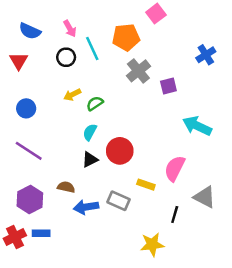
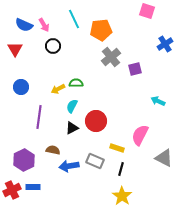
pink square: (156, 14) -> (147, 11), moved, turned -35
pink arrow: (70, 29) -> (44, 25), moved
cyan line: (92, 49) -> (74, 19), moved
yellow arrow: (72, 95) -> (58, 89), moved
green semicircle: (95, 103) -> (76, 83), turned 32
cyan arrow: (197, 126) -> (158, 101), size x0.6
purple line: (29, 151) -> (39, 117), moved, turned 65
black line: (175, 214) -> (121, 169), moved
yellow star: (152, 244) -> (122, 196), turned -30

